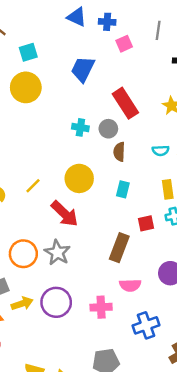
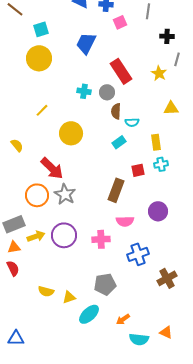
cyan semicircle: (161, 151) -> (132, 122), moved
yellow circle: (79, 178) -> (71, 133), moved
yellow line: (33, 186) -> (42, 110), moved
cyan rectangle: (123, 189) -> (119, 142), turned 40
red arrow: (65, 214) -> (52, 168), moved

